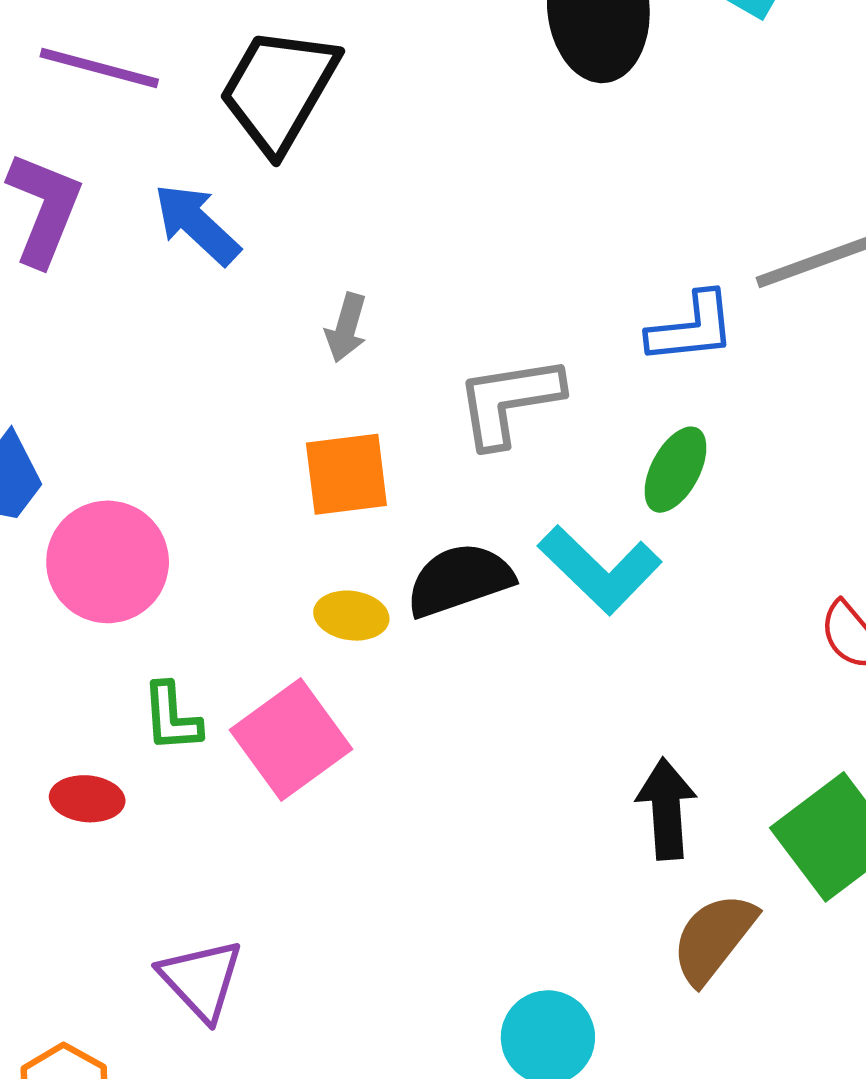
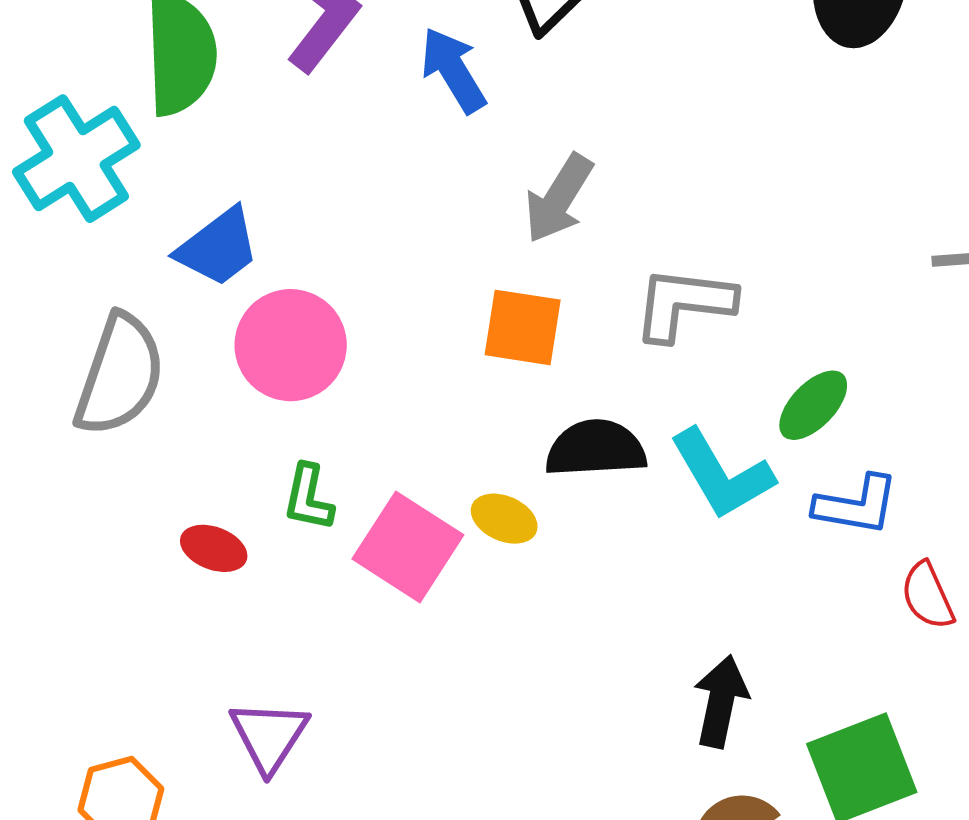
gray arrow: (346, 328) -> (559, 198), size x1.5
blue L-shape: (692, 328) -> (856, 505), moved
yellow ellipse: (351, 616) -> (504, 519), moved
pink square: (291, 739) -> (408, 547), turned -37

